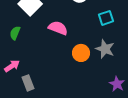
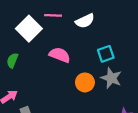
cyan square: (106, 18) -> (106, 54), moved

